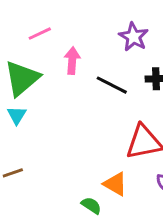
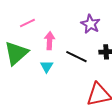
cyan triangle: (17, 115) -> (47, 66), moved

